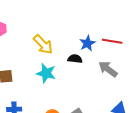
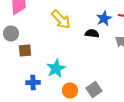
cyan star: (46, 73) -> (56, 68), moved, turned 30

